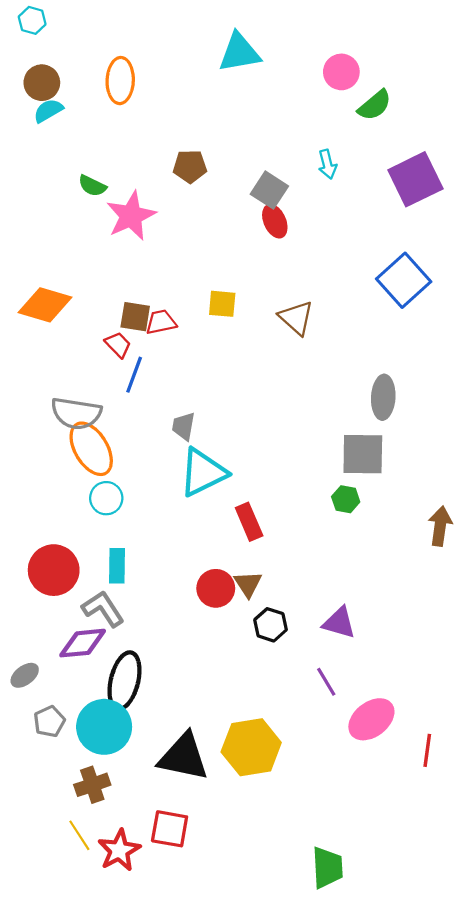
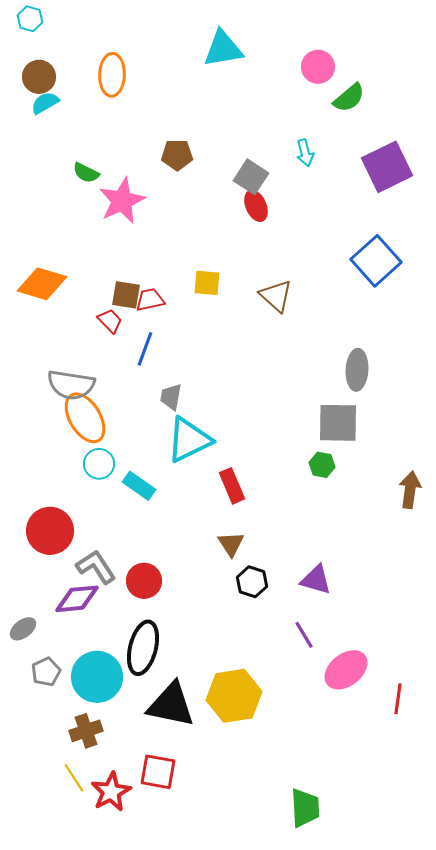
blue line: (134, 375) -> (145, 349), moved
cyan rectangle: (117, 566) -> (139, 486), moved, turned -56
red circle: (216, 588) -> (144, 581), moved
black ellipse: (124, 681) -> (143, 648), moved

